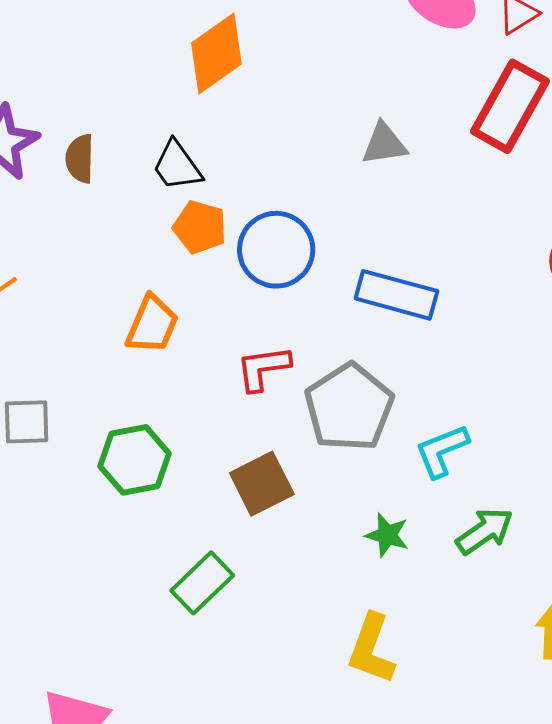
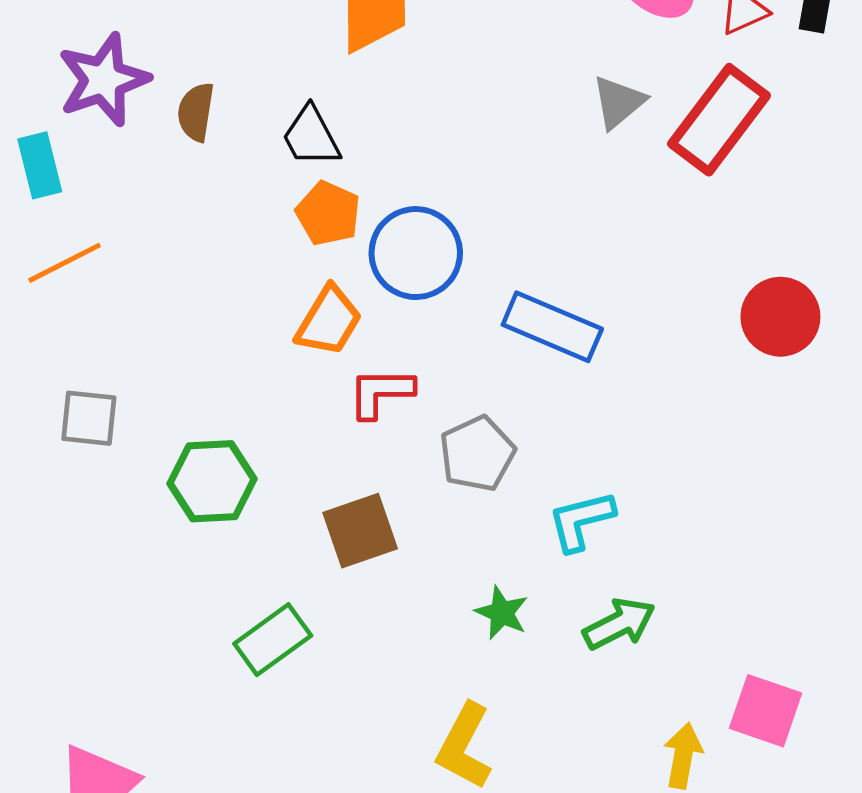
gray triangle: (384, 144) -> (618, 102), moved, turned -39
orange trapezoid: (152, 325) -> (329, 321), moved
gray pentagon: (349, 407) -> (477, 454), size x0.7

